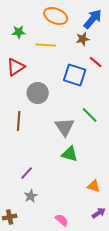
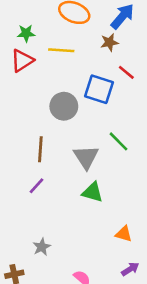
red triangle: (16, 67) -> (22, 61), moved
gray circle: (38, 93) -> (64, 106), moved
brown line: (19, 121) -> (40, 149), moved
purple line: (27, 173) -> (36, 186), moved

